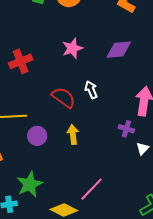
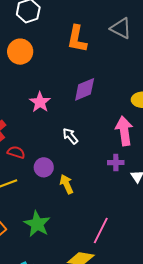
red semicircle: (64, 98) -> (16, 152), moved, size x0.7
purple circle: (37, 136) -> (44, 167), moved
green star: (30, 184) -> (37, 224), moved

